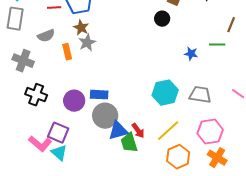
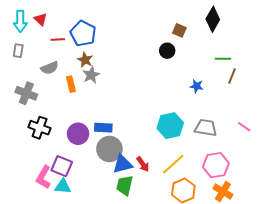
gray rectangle: (15, 19) -> (18, 51), size x0.6
brown line: (231, 25) -> (232, 76), moved
green line: (217, 45) -> (223, 59), moved
green trapezoid: (129, 143) -> (125, 185), moved, turned 30
pink L-shape: (40, 144) -> (44, 177), turned 80
cyan triangle: (59, 153) -> (63, 186), turned -36

